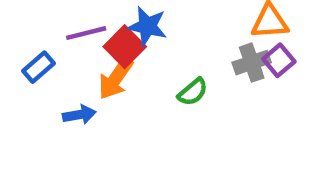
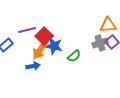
blue star: (147, 26) -> (54, 46), moved
blue arrow: (79, 115) -> (33, 66), moved

